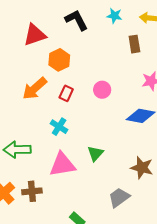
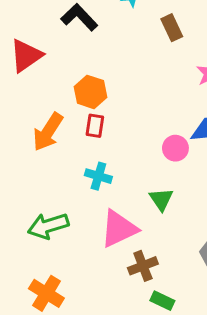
orange hexagon: (59, 60) -> (90, 92), moved
pink circle: (102, 90) -> (175, 148), moved
brown cross: (32, 191) -> (143, 266), moved

